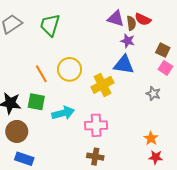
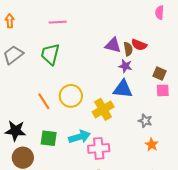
pink square: (165, 68) -> (163, 90), turned -32
gray star: (153, 94) -> (145, 121), moved
green square: (36, 102) -> (49, 138), moved
cyan arrow: (63, 113) -> (79, 137), moved
orange star: (151, 138) -> (152, 145), moved

